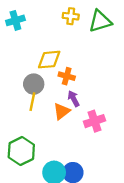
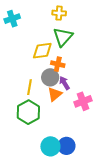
green triangle: (100, 21) -> (63, 37), moved, turned -30
gray circle: (34, 84) -> (50, 77), moved
green hexagon: (21, 151) -> (28, 112), moved

